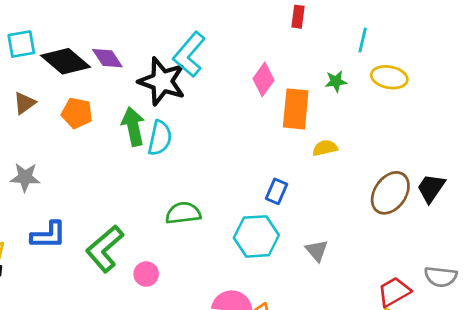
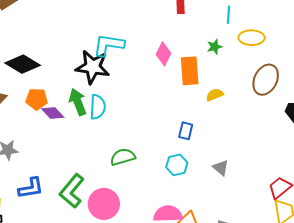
cyan L-shape: (189, 54) -> (109, 45), turned 68
purple diamond: (107, 58) -> (53, 113), moved
brown ellipse: (390, 193) -> (266, 80), moved
cyan hexagon: (256, 236) -> (177, 165), size x0.7
pink circle: (146, 274) -> (104, 204), size x1.8

